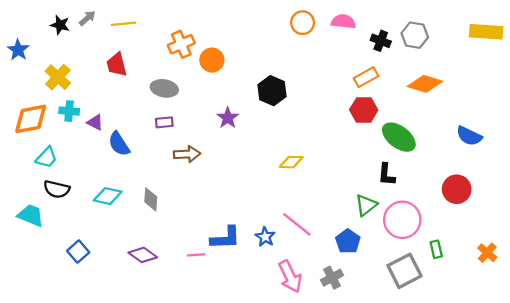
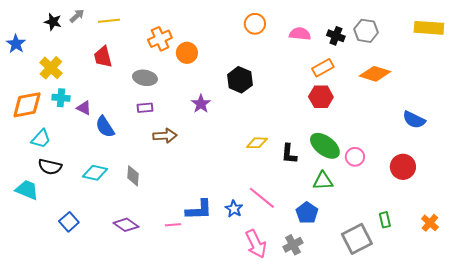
pink semicircle: (343, 22) -> (300, 34), moved
orange circle: (303, 23) -> (255, 24), moved
green ellipse: (399, 137) -> (325, 146), moved
black L-shape: (386, 175) -> (289, 154), moved
green triangle: (366, 205) -> (323, 181), turned 35
pink circle: (402, 220) -> (355, 157), moved, size x0.6

